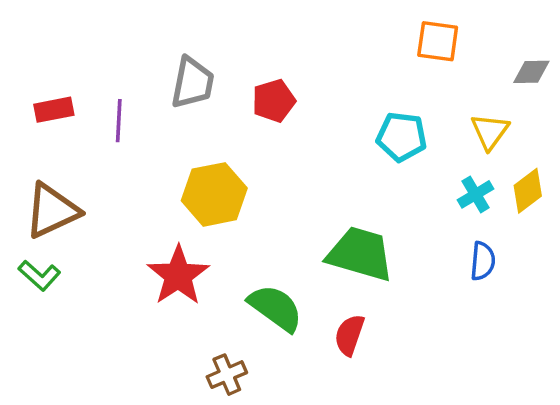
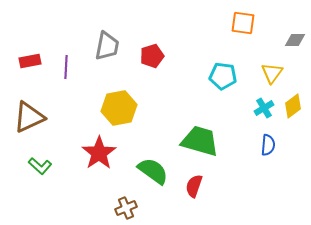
green L-shape: (39, 275) -> (40, 166), moved

